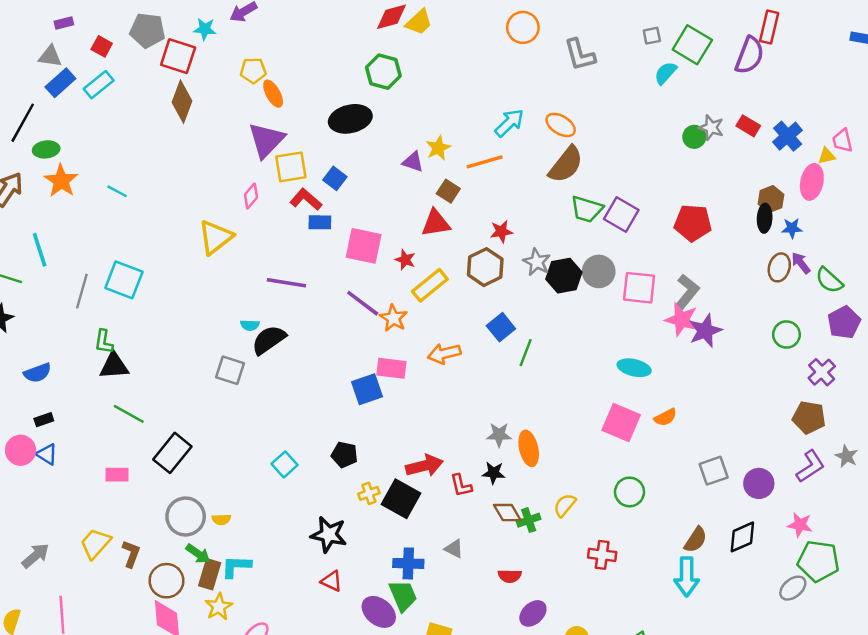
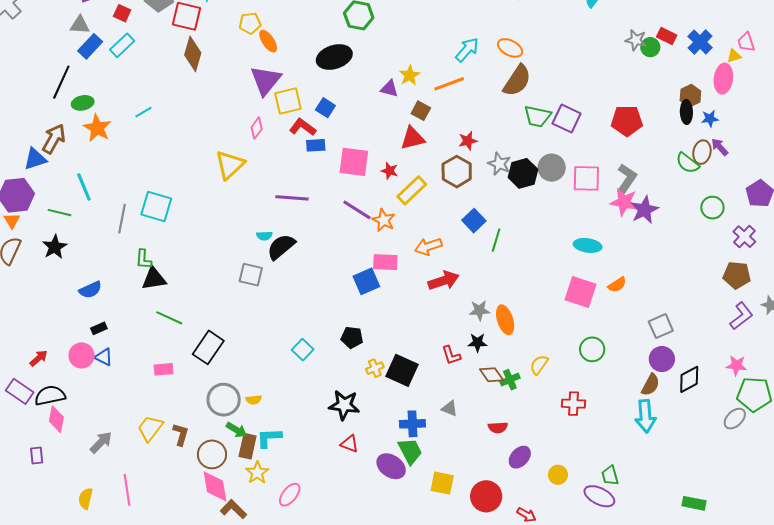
green circle: (694, 137) -> (650, 47), moved
cyan line: (117, 191) -> (143, 112), moved, turned -54
green semicircle: (829, 280) -> (688, 163), moved
red arrow: (424, 466) -> (444, 281), moved
purple circle: (759, 483) -> (662, 359), moved

